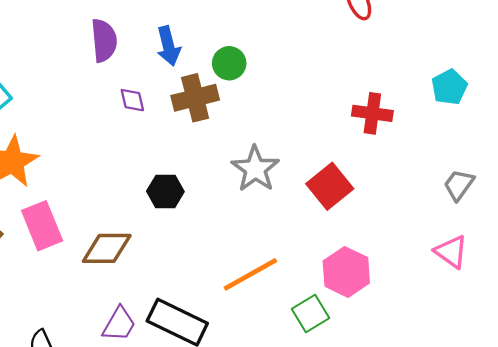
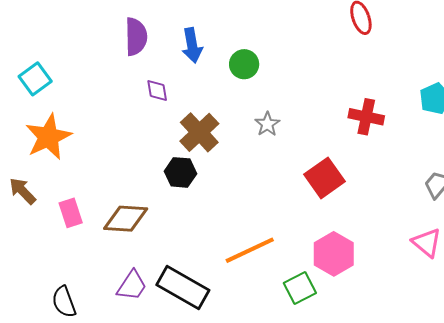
brown cross: (195, 98) -> (199, 132), moved, turned -33
gray star: (255, 169) -> (267, 124), moved, size x0.6
pink rectangle: (42, 226) -> (71, 213), moved, size x0.7

